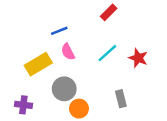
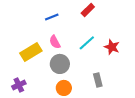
blue line: (59, 31) -> (52, 17), moved
gray circle: (64, 89) -> (60, 64), moved
purple cross: (23, 105) -> (19, 85), turned -32

